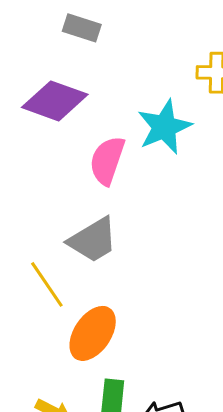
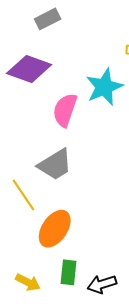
gray rectangle: (82, 28) -> (48, 19), turned -45

